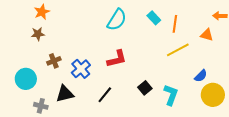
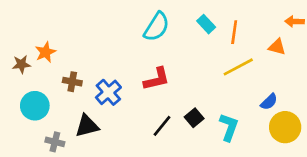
orange star: (42, 12) -> (46, 52), moved
brown star: (38, 34) -> (21, 64), moved
brown cross: (54, 61) -> (72, 82), turned 32
black line: (105, 95) -> (162, 126), moved

